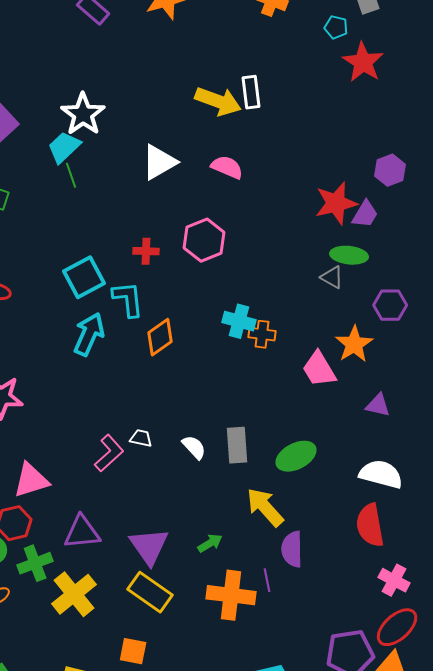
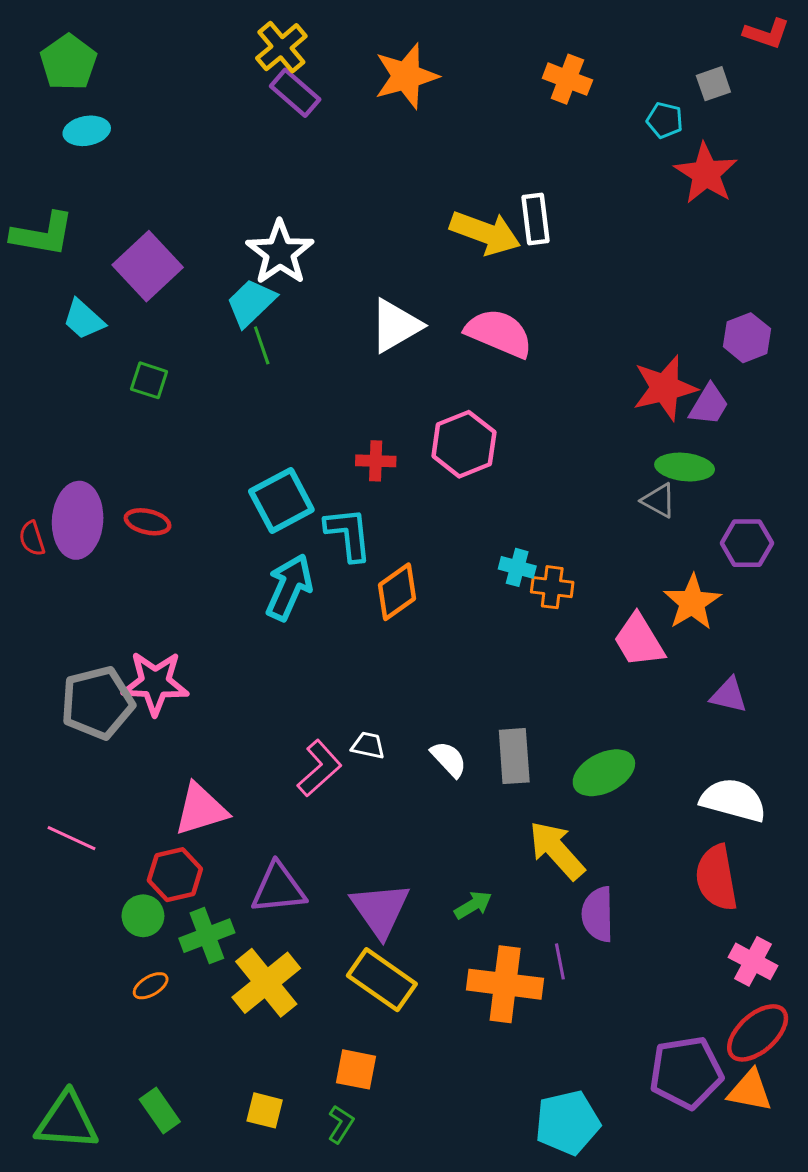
pink semicircle: (227, 167) -> (499, 333), size x1.4
cyan cross: (239, 321) -> (517, 567), size x0.7

